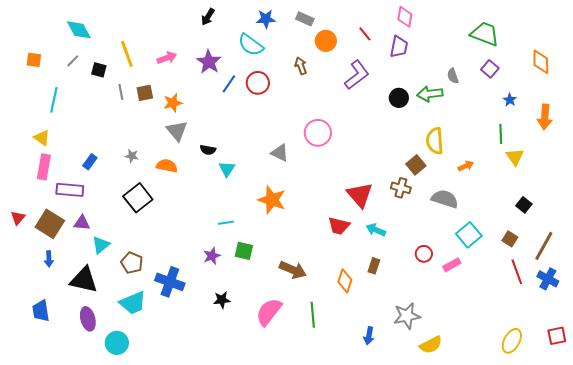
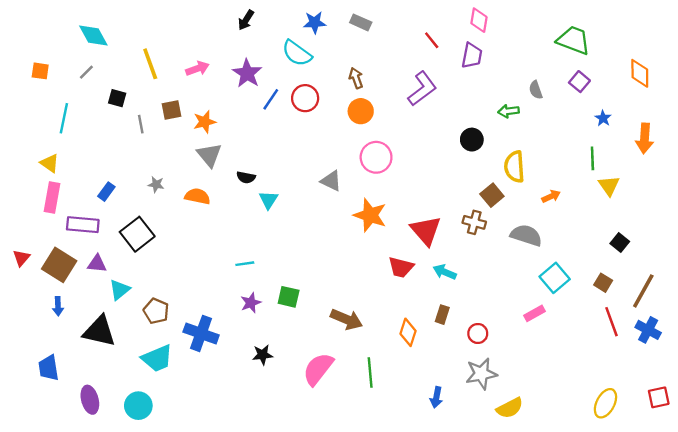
orange circle: (326, 41) -> (361, 111), moved
black square: (99, 70) -> (117, 98), moved
gray line: (121, 92) -> (141, 124), moved
green arrow: (430, 94) -> (509, 111), size x0.7
black circle: (399, 98) -> (472, 140), moved
black square: (138, 198) -> (137, 234), moved
orange star: (272, 200) -> (370, 215), moved
cyan line: (226, 223) -> (245, 264), moved
red circle: (424, 254) -> (478, 333), moved
purple ellipse: (88, 319) -> (90, 400), moved

